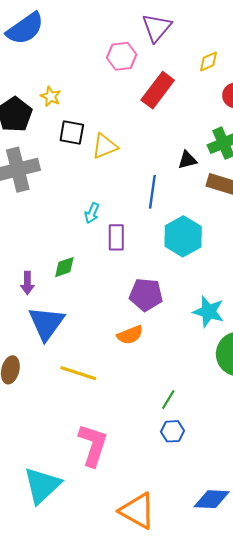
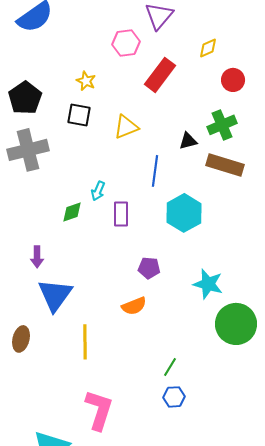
yellow star: (51, 96) -> (86, 81), moved
yellow triangle: (105, 146) -> (126, 127), moved
green diamond: (64, 267) -> (72, 212), moved
purple pentagon: (146, 295) -> (149, 268), size x0.7
yellow line: (78, 373) -> (85, 342), turned 72

